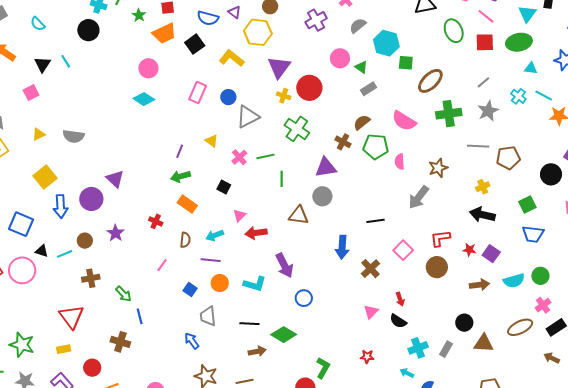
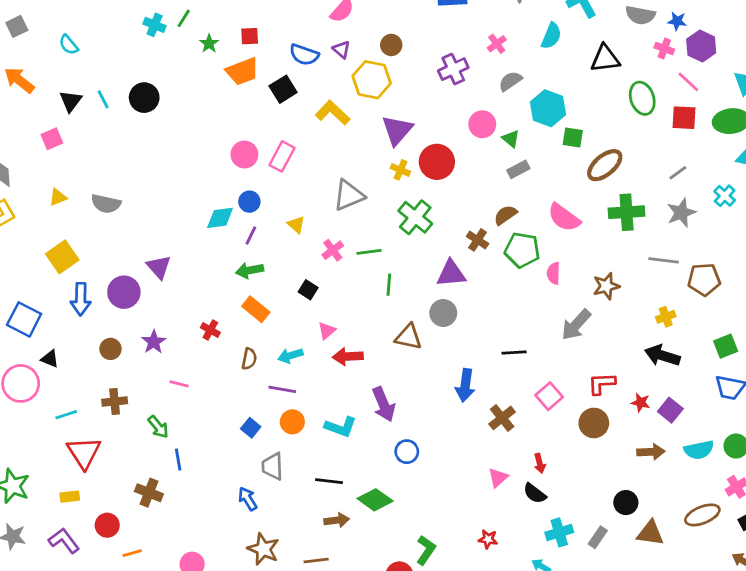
black circle: (88, 30) -> (144, 98), moved
pink circle: (148, 68) -> (244, 155), moved
blue circle: (228, 97) -> (249, 202), moved
cyan diamond: (144, 99) -> (220, 218), moved, turned -45
cyan line: (65, 254) -> (66, 415), moved
pink line: (162, 265) -> (179, 384), moved, turned 64

